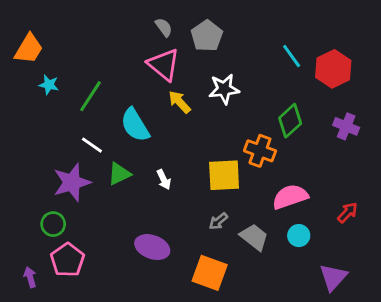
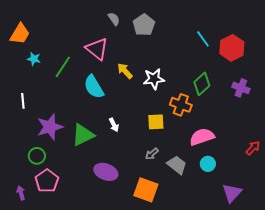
pink triangle: (164, 65) -> (97, 49), moved
white star: (224, 89) -> (154, 79), moved
white line: (92, 145) -> (23, 101), moved, turned 49
green triangle: (119, 174) -> (83, 135), moved, size x1.4
yellow square: (224, 175) -> (156, 122), size x0.7
red arrow: (348, 213) -> (253, 148), moved

